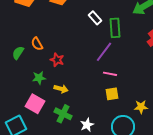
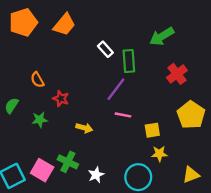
green semicircle: (18, 53) -> (12, 106), moved
yellow arrow: (61, 89) -> (84, 128), moved
yellow square: (112, 94) -> (152, 130), moved
pink square: (35, 104) -> (42, 170), moved

